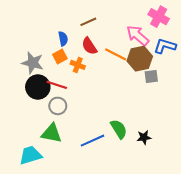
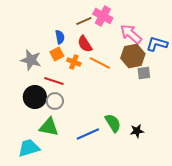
pink cross: (159, 17) -> (103, 16), moved
orange line: (116, 54) -> (100, 63), moved
black circle: (38, 87) -> (35, 97), moved

